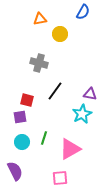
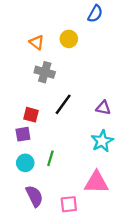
orange triangle: (40, 19) -> (37, 42), moved, turned 48
cyan star: (82, 114) -> (102, 141), moved
pink triangle: (70, 149) -> (96, 182), moved, turned 30
purple semicircle: (15, 171) -> (34, 196), moved

